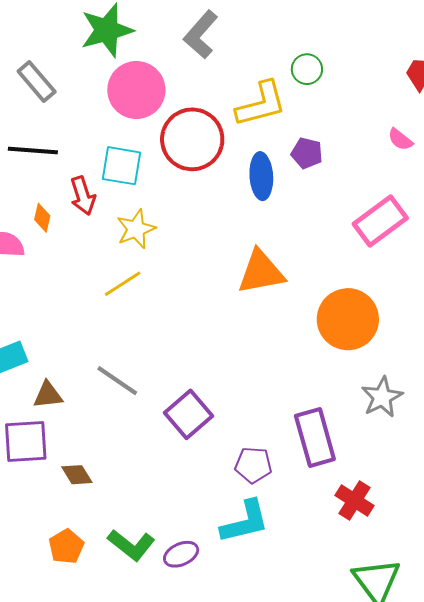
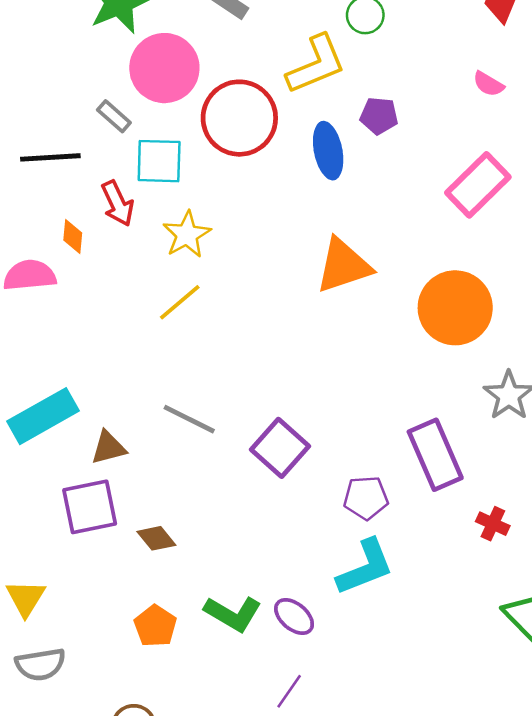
gray rectangle: (37, 82) -> (114, 116), moved, size x0.7
red cross: (354, 500) -> (493, 524), size x0.7
purple ellipse: (181, 554) -> (294, 617), turned 72

